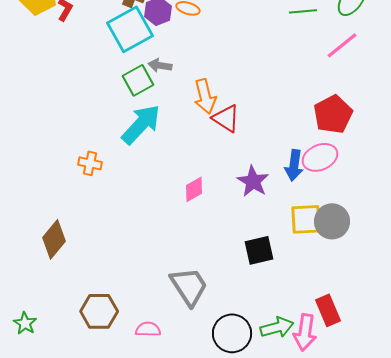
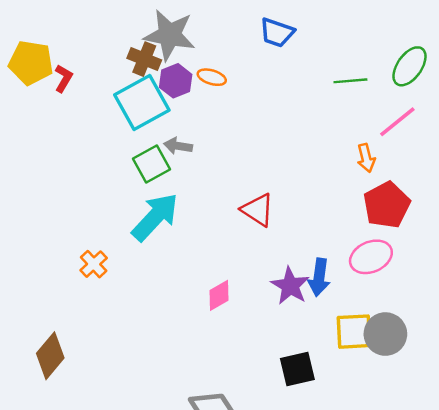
orange arrow: (205, 96) -> (366, 158), moved, size x0.7
orange cross: (90, 163) -> (94, 264), turned 35
blue arrow: (294, 165) -> (319, 277), moved

